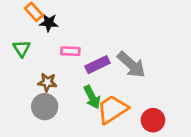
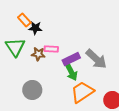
green triangle: (22, 48) -> (15, 47), size x1.5
brown star: (47, 82) -> (38, 54), moved
green arrow: (92, 97) -> (71, 72), moved

